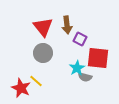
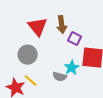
gray circle: (43, 53) -> (28, 55), moved
gray semicircle: (85, 77) -> (60, 77), moved

